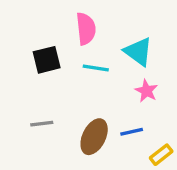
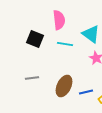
black square: (47, 60) -> (35, 39), turned 36
blue line: (132, 132) -> (86, 92), moved

